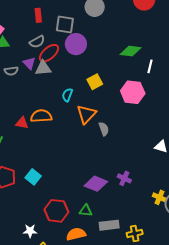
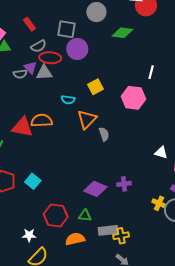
red rectangle: (38, 15) -> (29, 24), moved, turned -32
green diamond: (131, 51) -> (122, 33), moved
red ellipse: (49, 53) -> (50, 58), turned 45
gray semicircle: (11, 71) -> (20, 74), moved
cyan semicircle: (67, 95) -> (68, 100), turned -104
red triangle: (22, 123) -> (22, 127), size x1.6
purple cross: (124, 178) -> (124, 184), turned -32
yellow cross: (135, 233) -> (121, 236), moved

